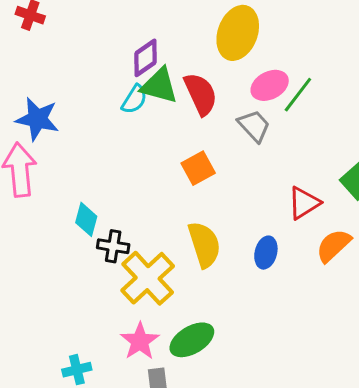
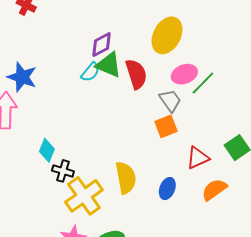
orange square: (198, 168) -> (166, 126), moved

